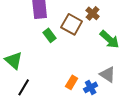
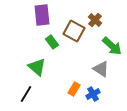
green triangle: (14, 60) -> (37, 67), moved
gray triangle: (108, 74) -> (101, 69), moved

